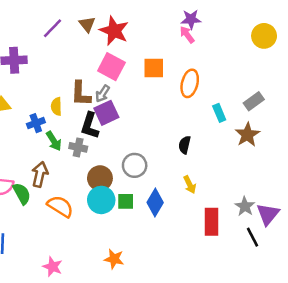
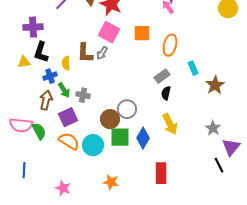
gray rectangle: (254, 101) -> (162, 76), moved
purple square: (106, 113) -> (68, 117), moved
black L-shape: (90, 126) -> (41, 52), moved
brown arrow: (40, 174) -> (46, 100), moved
brown circle: (100, 178) -> (110, 119), moved
yellow arrow: (190, 185) -> (170, 124), size x1.5
cyan circle: (101, 200) -> (93, 145), moved
green square: (126, 201) -> (120, 137), size x1.5
gray star: (245, 206) -> (213, 128), moved
red rectangle: (211, 222) -> (161, 173), moved

